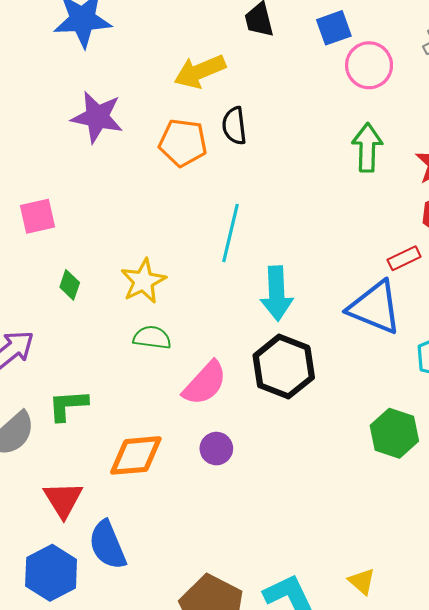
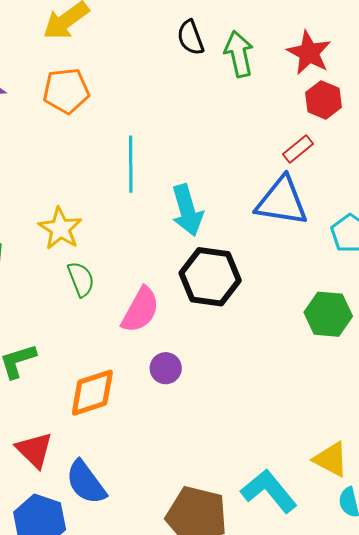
black semicircle: (234, 126) -> (191, 38), moved
green semicircle: (152, 338) -> (81, 279), turned 75
yellow triangle: (362, 581) -> (331, 459), size x1.4

